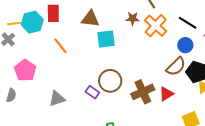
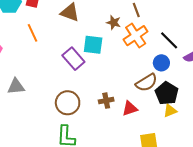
cyan square: (106, 39) -> (93, 45), moved
brown circle: (110, 81) -> (68, 103), moved
purple rectangle: (92, 92) -> (73, 59), moved, size x1.5
brown cross: (143, 92) -> (106, 101), size x0.6

